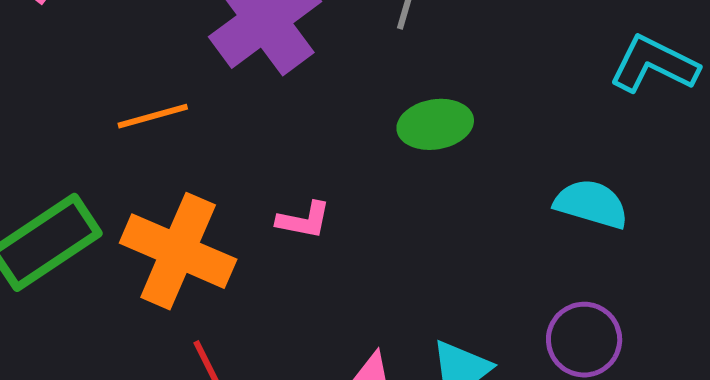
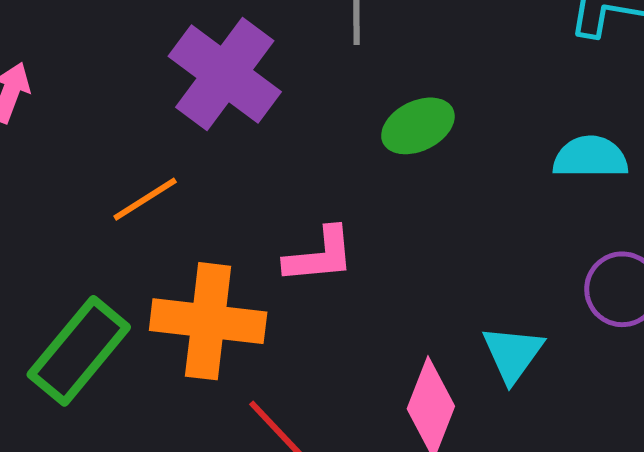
pink L-shape: (304, 220) -> (320, 255), size x1.4

